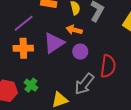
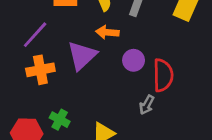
purple circle: (80, 52) -> (134, 60), moved
gray arrow: (84, 84) -> (147, 105), moved, size x0.6

